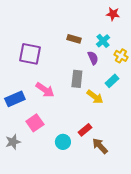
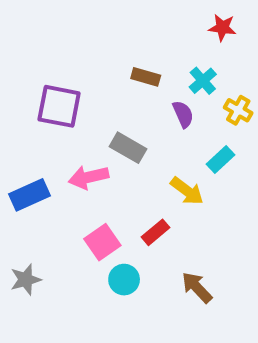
gray rectangle: (77, 79) -> (128, 148), moved, turned -66
pink arrow: (45, 90) -> (89, 177), turned 132
pink square: (35, 123) -> (102, 242), moved
red rectangle: (85, 130) -> (156, 232), moved

